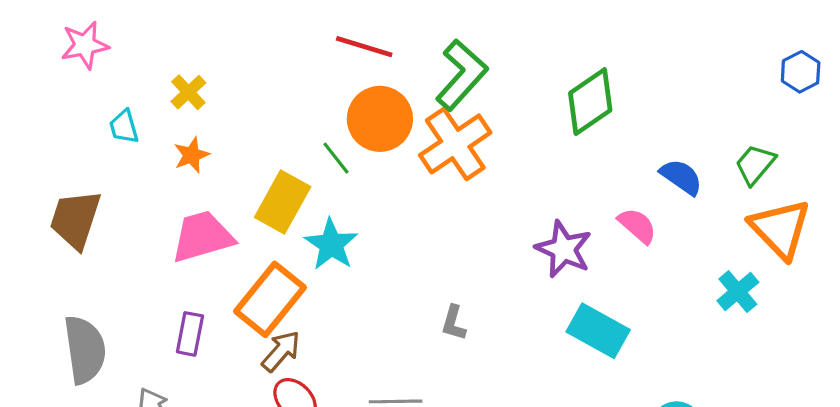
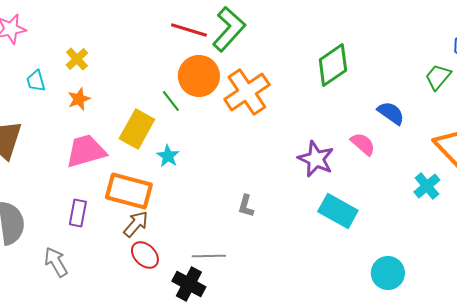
green L-shape: (462, 75) -> (229, 29), moved
green trapezoid: (755, 164) -> (438, 77), moved
cyan star: (331, 244) -> (168, 156), size x0.7
orange rectangle: (270, 299) -> (129, 191), turned 66

